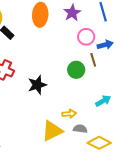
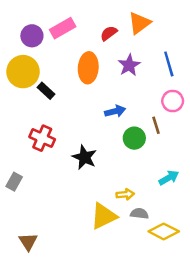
pink circle: (86, 37) -> (173, 101), moved
blue arrow: (105, 45) -> (115, 111), moved
black star: (37, 85) -> (84, 157), turned -30

